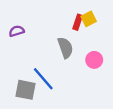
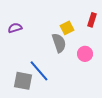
yellow square: (89, 19) -> (67, 28), moved
red rectangle: (78, 22) -> (92, 20), moved

